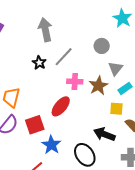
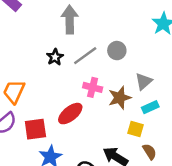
gray circle: (102, 46) -> (117, 51), moved

